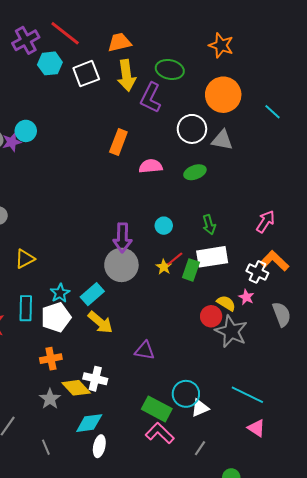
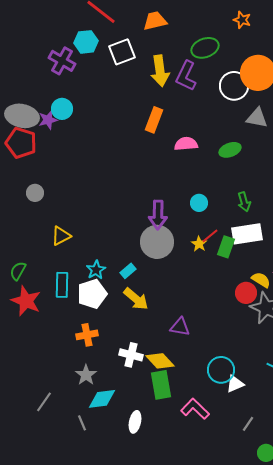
purple cross: (26, 40) -> (62, 61), moved, turned -32
orange star: (221, 45) -> (242, 20), moved, size x0.7
green ellipse: (170, 69) -> (205, 48), turned -32
yellow arrow: (126, 76) -> (160, 71), moved
white circle: (192, 129) -> (234, 86), moved
cyan rectangle: (92, 294) -> (128, 271), size x0.7
yellow diamond: (76, 388) -> (160, 361), moved
green rectangle: (157, 409) -> (161, 385), moved, turned 52
cyan diamond: (89, 423) -> (102, 399), moved
gray line: (200, 448) -> (248, 424), moved

